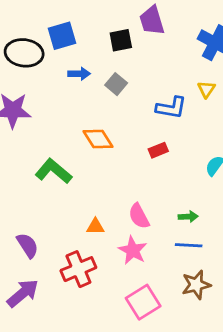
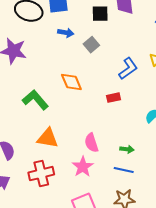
blue L-shape: (171, 108) -> (128, 68), turned -55
orange triangle: (95, 226) -> (48, 138), moved, size x1.6

